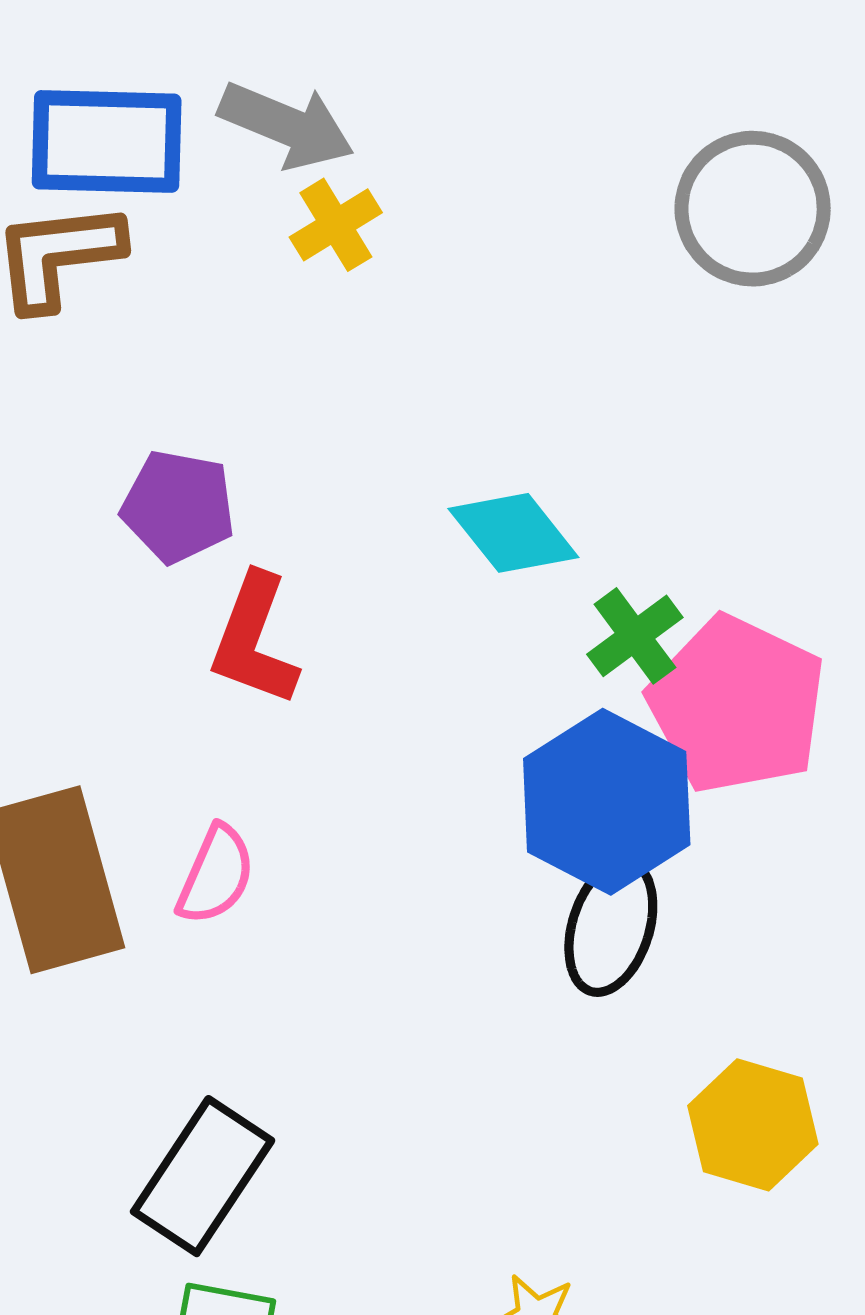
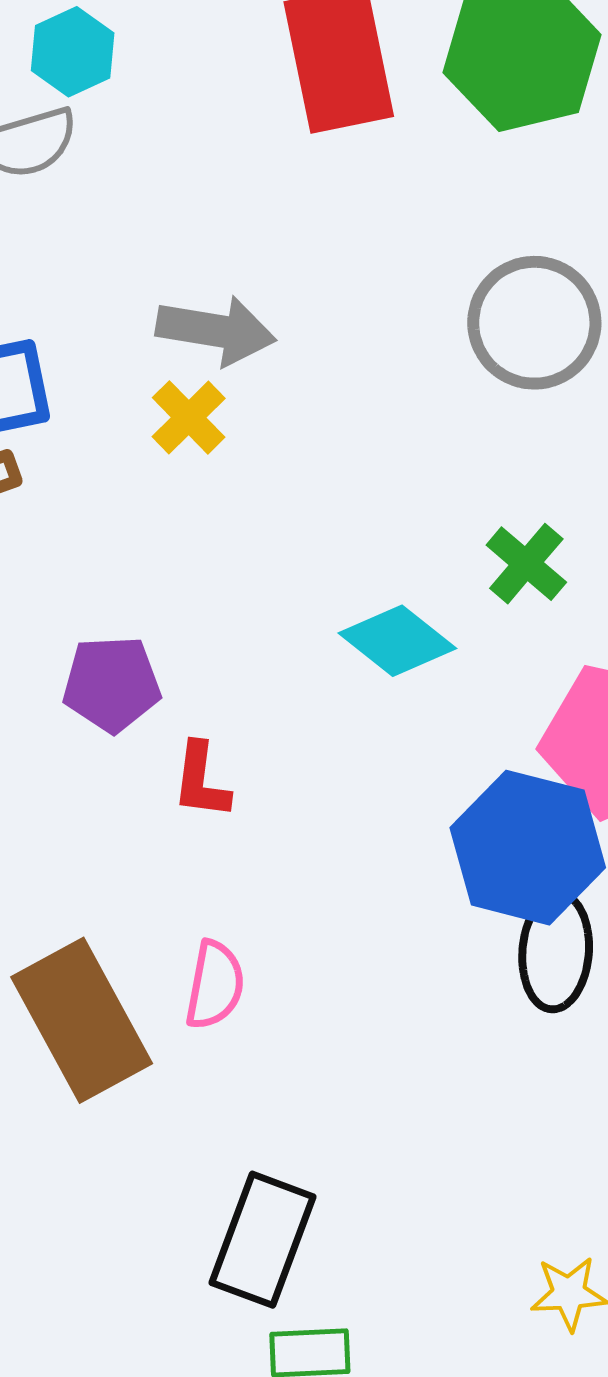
gray arrow: (286, 125) -> (216, 330), moved
green cross: (635, 636) -> (526, 564), moved
red L-shape: (254, 640) -> (201, 781), size x0.7

